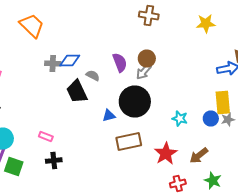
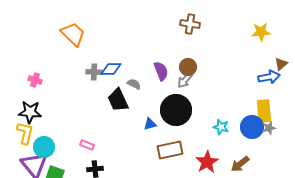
yellow star: (206, 24) -> (261, 32), moved
blue circle: (211, 118) -> (252, 127), size x1.5

